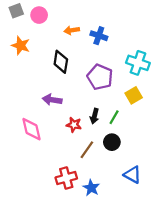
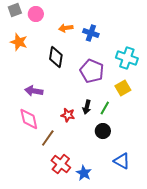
purple arrow: (52, 100) -> (34, 91), moved
brown line: (87, 150) -> (48, 138), moved
red cross: (66, 178) -> (61, 164), turned -36

